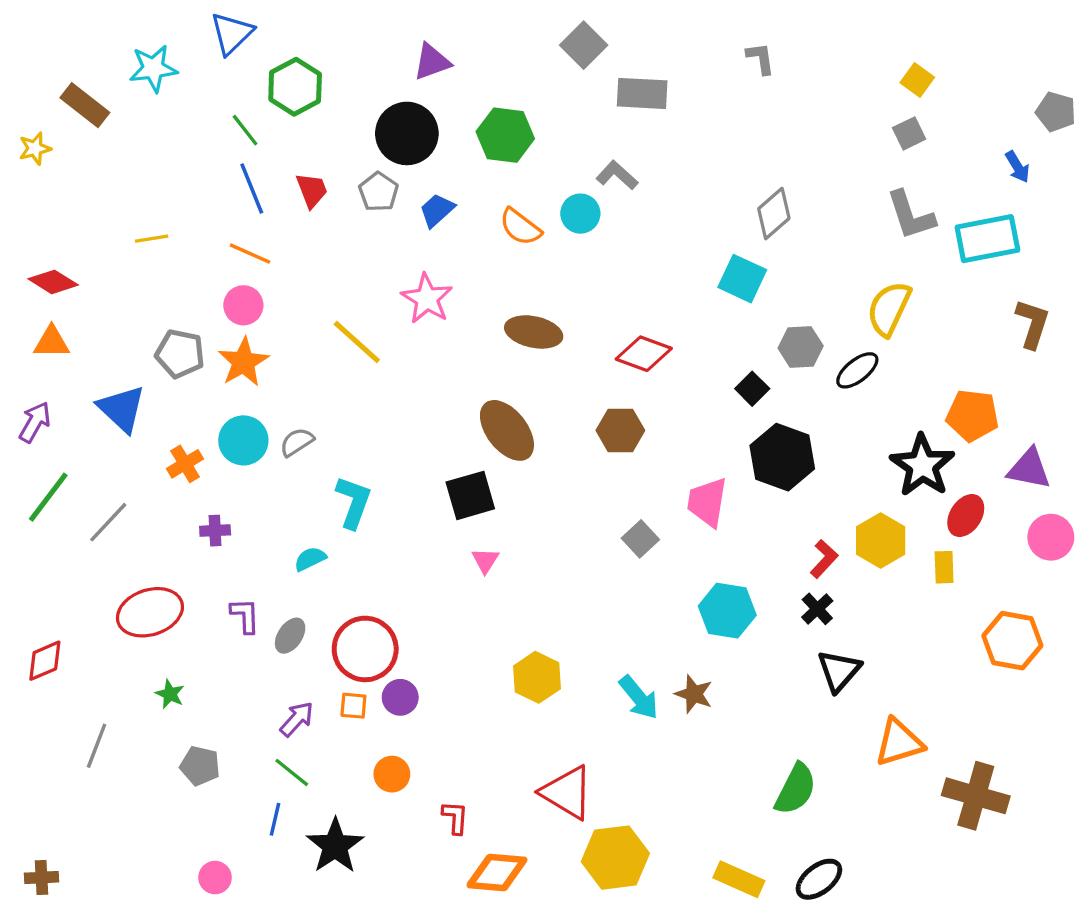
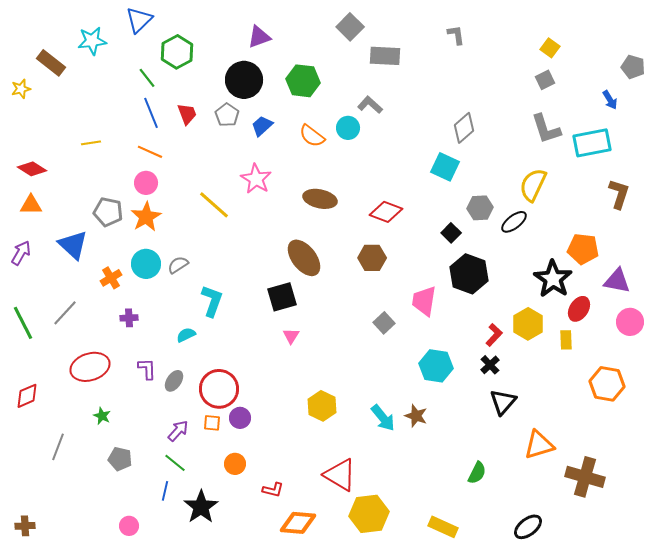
green line: (48, 497) -> (23, 323), moved, turned -64
green semicircle: (796, 789) -> (477, 473), size x0.7
red L-shape: (455, 817) -> (273, 490), turned 100
black ellipse: (819, 879) -> (528, 527), moved

